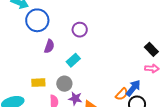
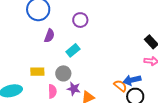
blue arrow: (133, 88) -> (132, 80), turned -144
orange semicircle: (122, 94) -> (120, 86), turned -96

